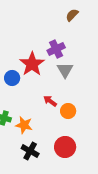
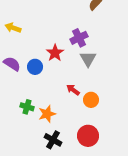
red star: (32, 64) -> (55, 53), size x0.7
orange star: (24, 125) -> (47, 114), turned -30

